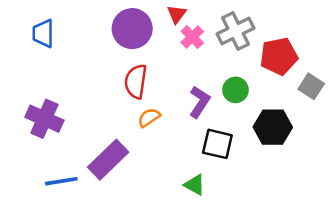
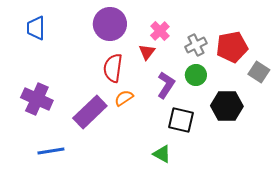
red triangle: (177, 14) -> (147, 52), moved
gray cross: (235, 31) -> (196, 45), moved, size x0.7
purple rectangle: (108, 160) -> (90, 112), moved

